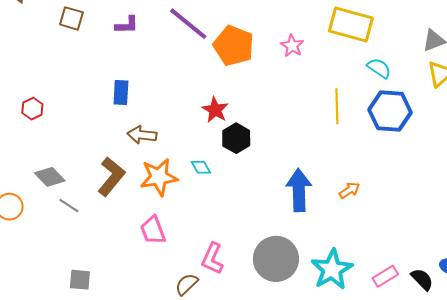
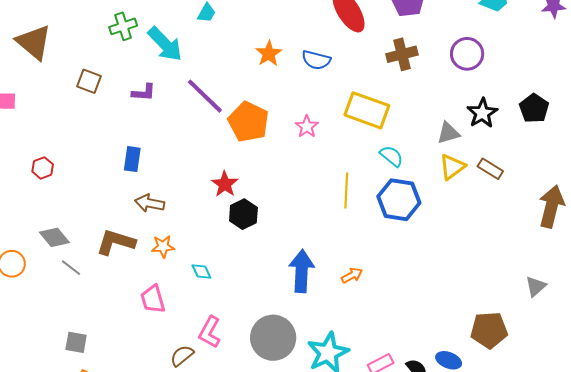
cyan diamond: (201, 167) -> (201, 272), moved
brown L-shape: (111, 177) -> (116, 242), turned -117
orange star: (159, 177) -> (163, 247), size x0.6

